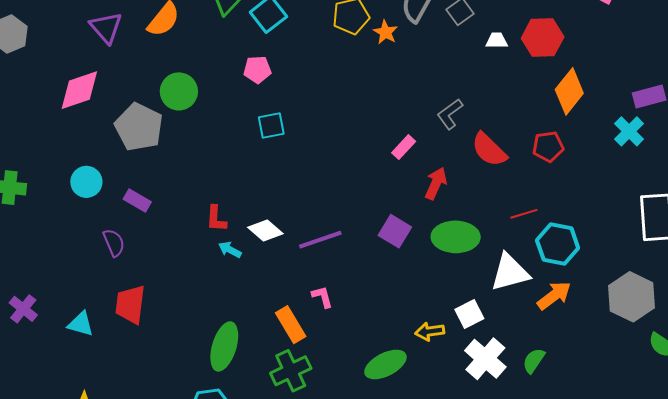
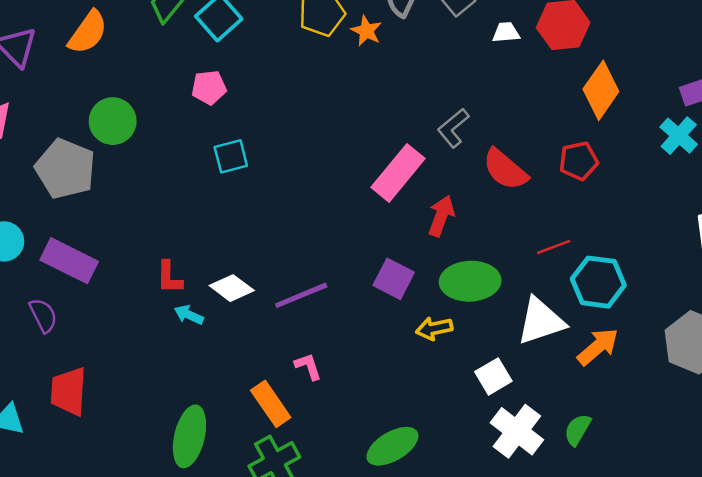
pink rectangle: (404, 147) -> (398, 173), size x1.8
purple rectangle: (137, 201) -> (69, 261), size x1.6
yellow arrow: (430, 332) -> (434, 328), moved

